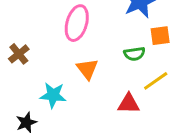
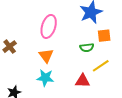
orange triangle: (87, 69) -> (46, 56), moved
cyan star: (53, 95) -> (45, 78), moved

